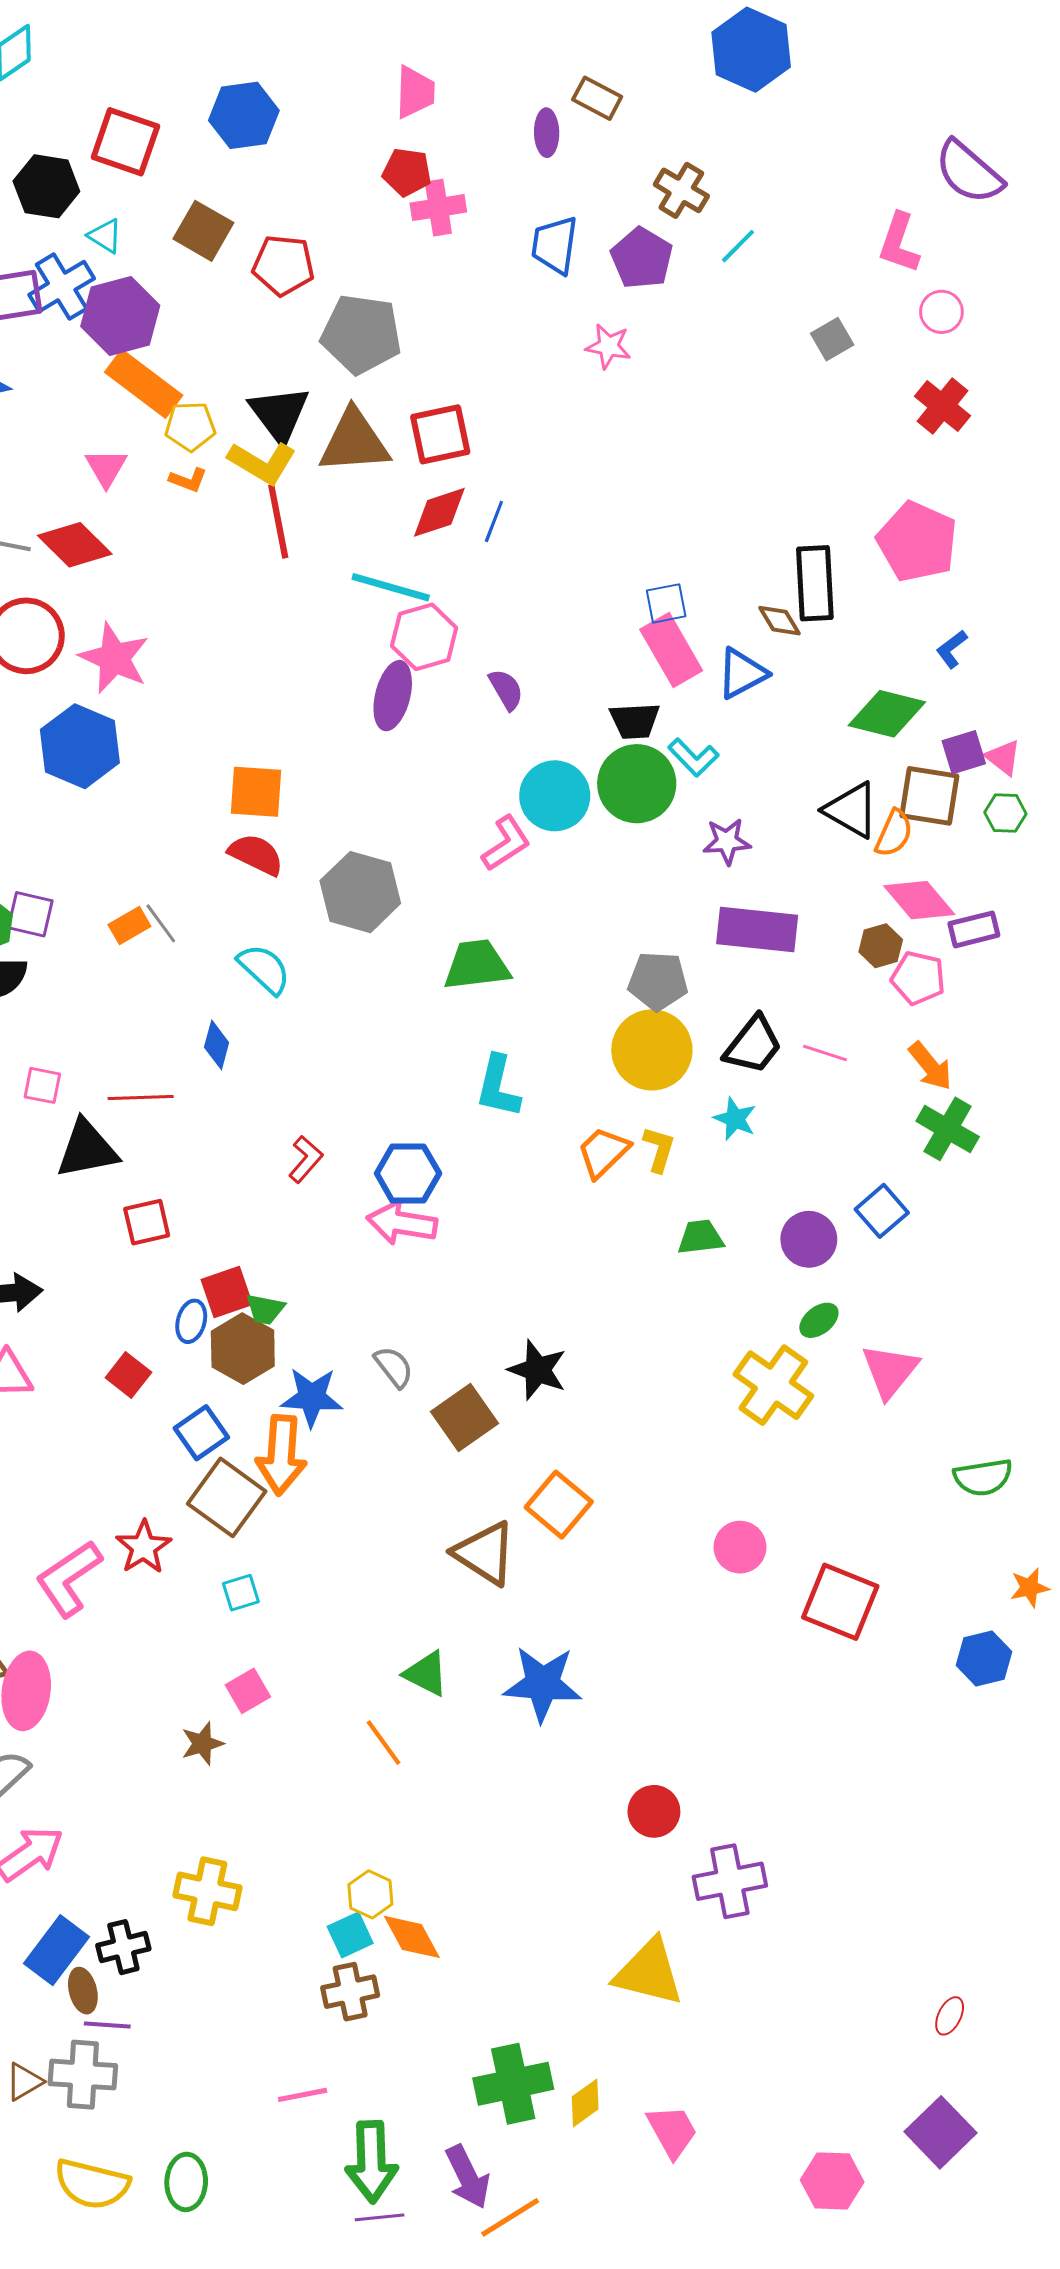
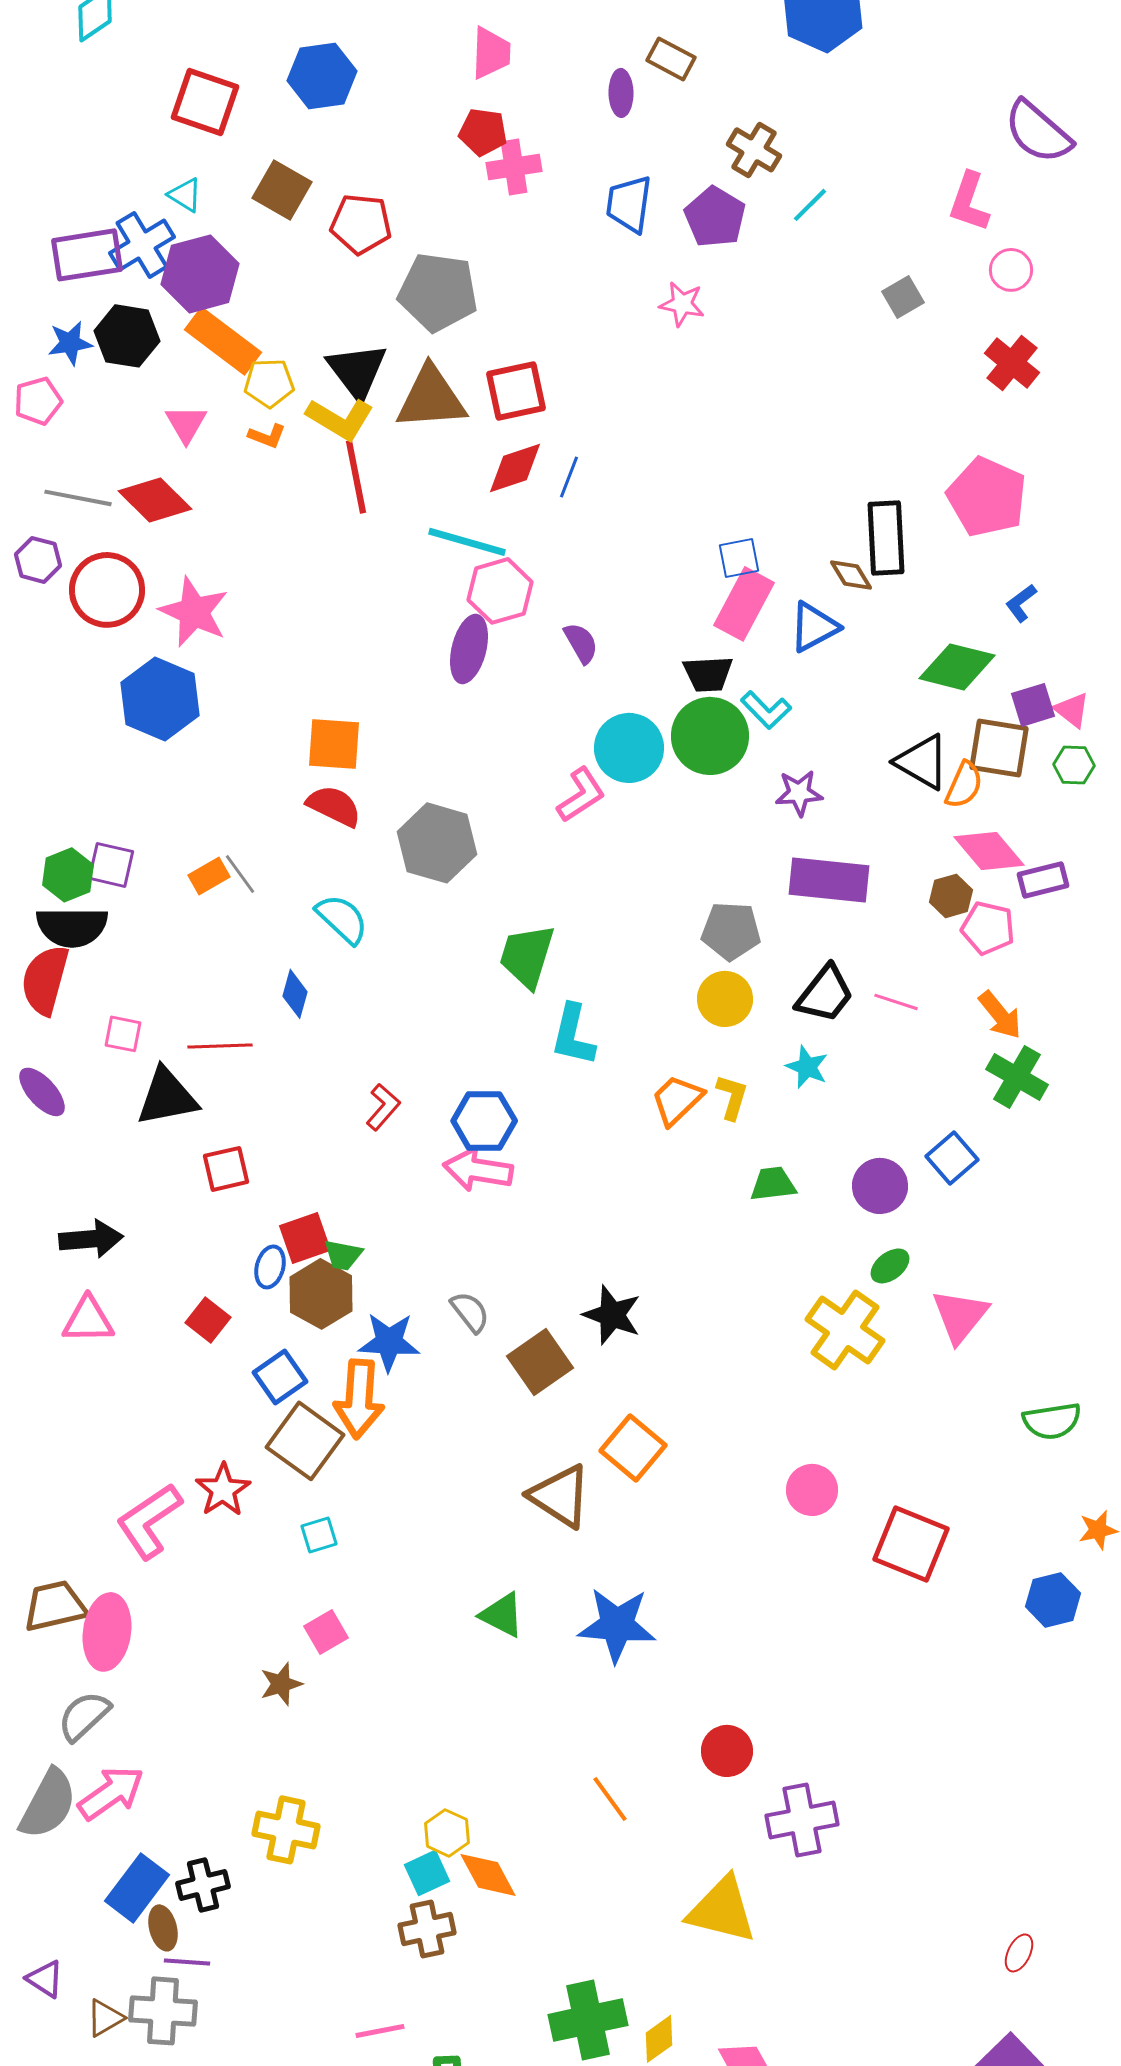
black hexagon: (46, 186) -> (127, 336), moved
pink rectangle: (671, 650) -> (744, 604), turned 58
green trapezoid: (477, 965) -> (527, 956), moved, turned -66
yellow circle: (652, 1050) -> (725, 999), size x0.7
orange line: (384, 1743) -> (610, 1799), moved

